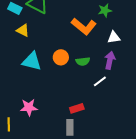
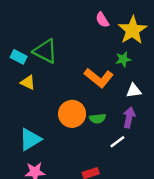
orange circle: (61, 57) -> (72, 114), size x1.5
cyan triangle: (32, 61) -> (30, 139), moved, turned -45

